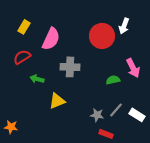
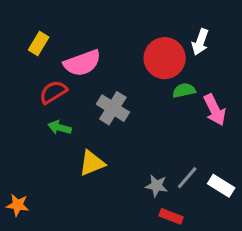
pink semicircle: (51, 39) -> (82, 63), turned 45
red semicircle: (22, 57) -> (53, 92), moved
gray cross: (70, 67) -> (113, 108), turned 30
green semicircle: (113, 80) -> (184, 90), moved

